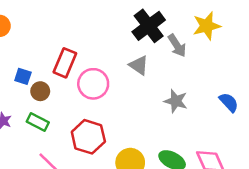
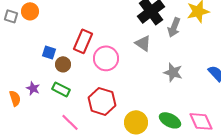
gray arrow: (177, 46) -> (174, 27), turned 54

